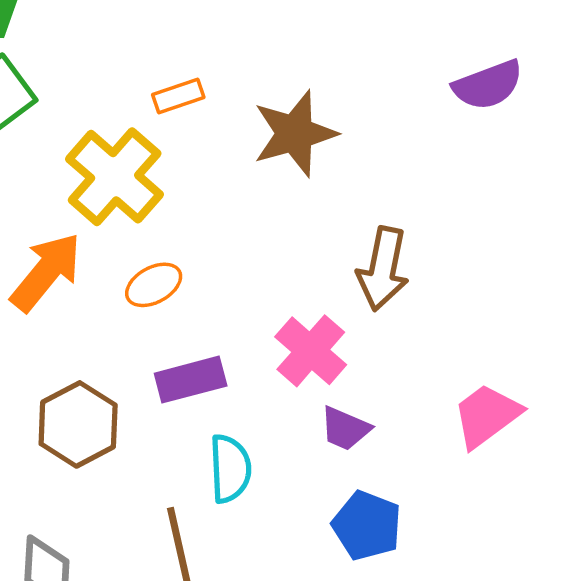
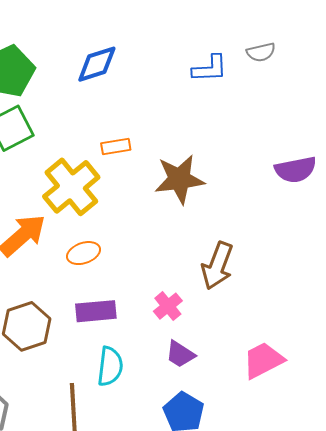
pink cross: (311, 351) -> (168, 306), size x0.7

